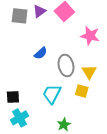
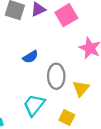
yellow square: (82, 91) -> (67, 117), moved

